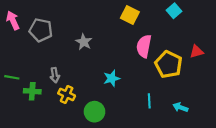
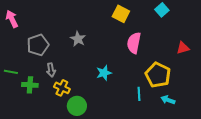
gray pentagon: (41, 30) -> (38, 45), moved, turned -30
yellow pentagon: (169, 64) -> (158, 75), moved
green circle: (94, 112) -> (77, 106), moved

